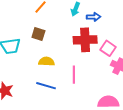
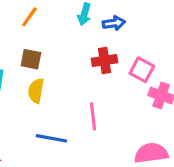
red cross: (85, 40) -> (105, 60), size x0.7
yellow semicircle: (47, 61) -> (36, 91), moved, turned -77

